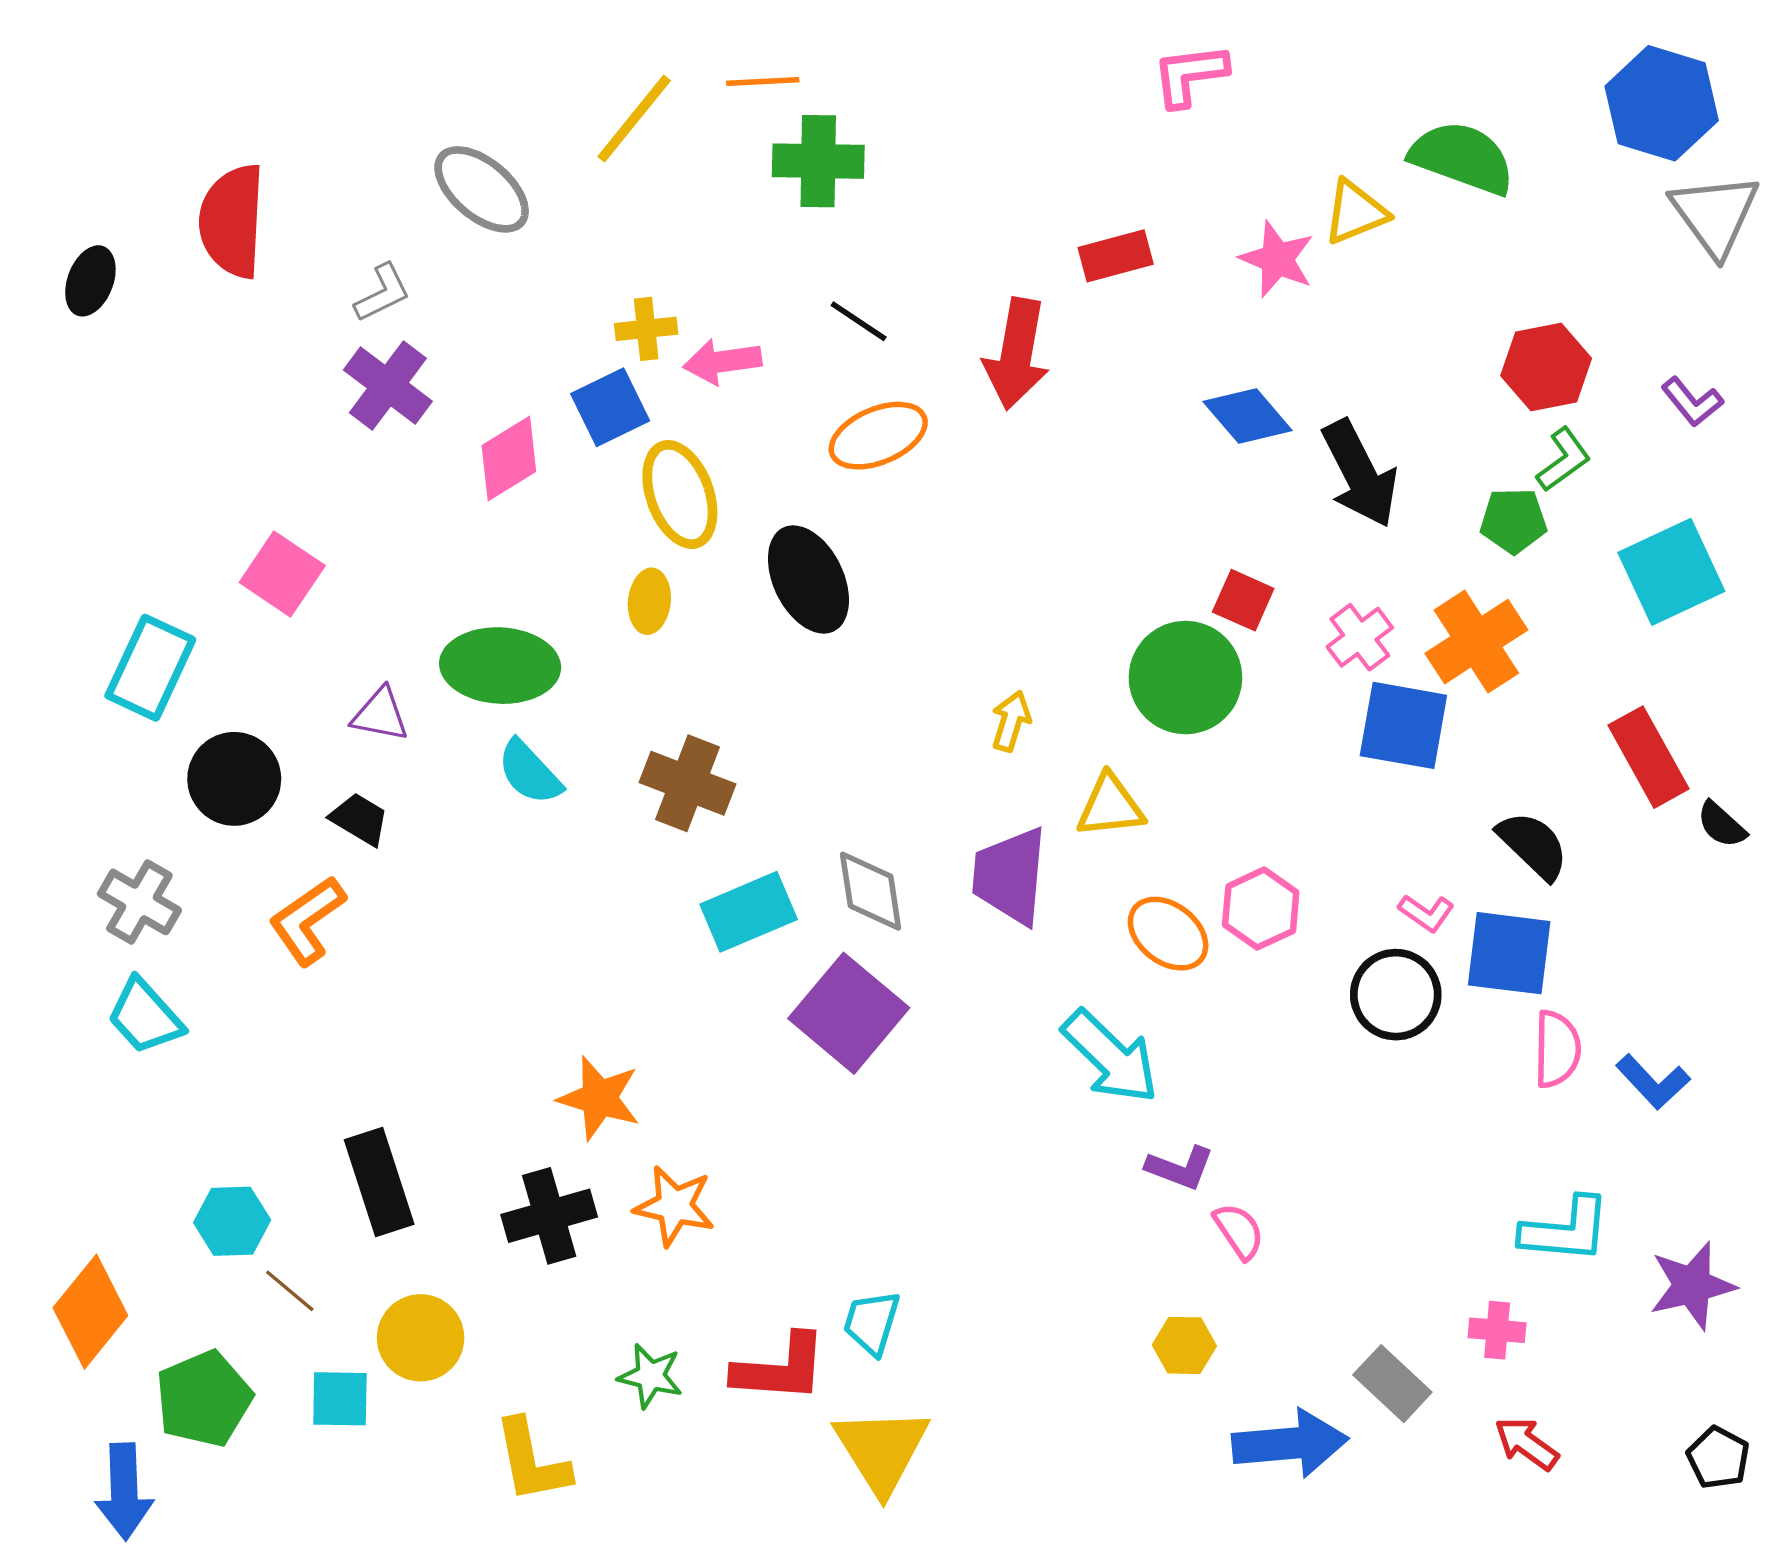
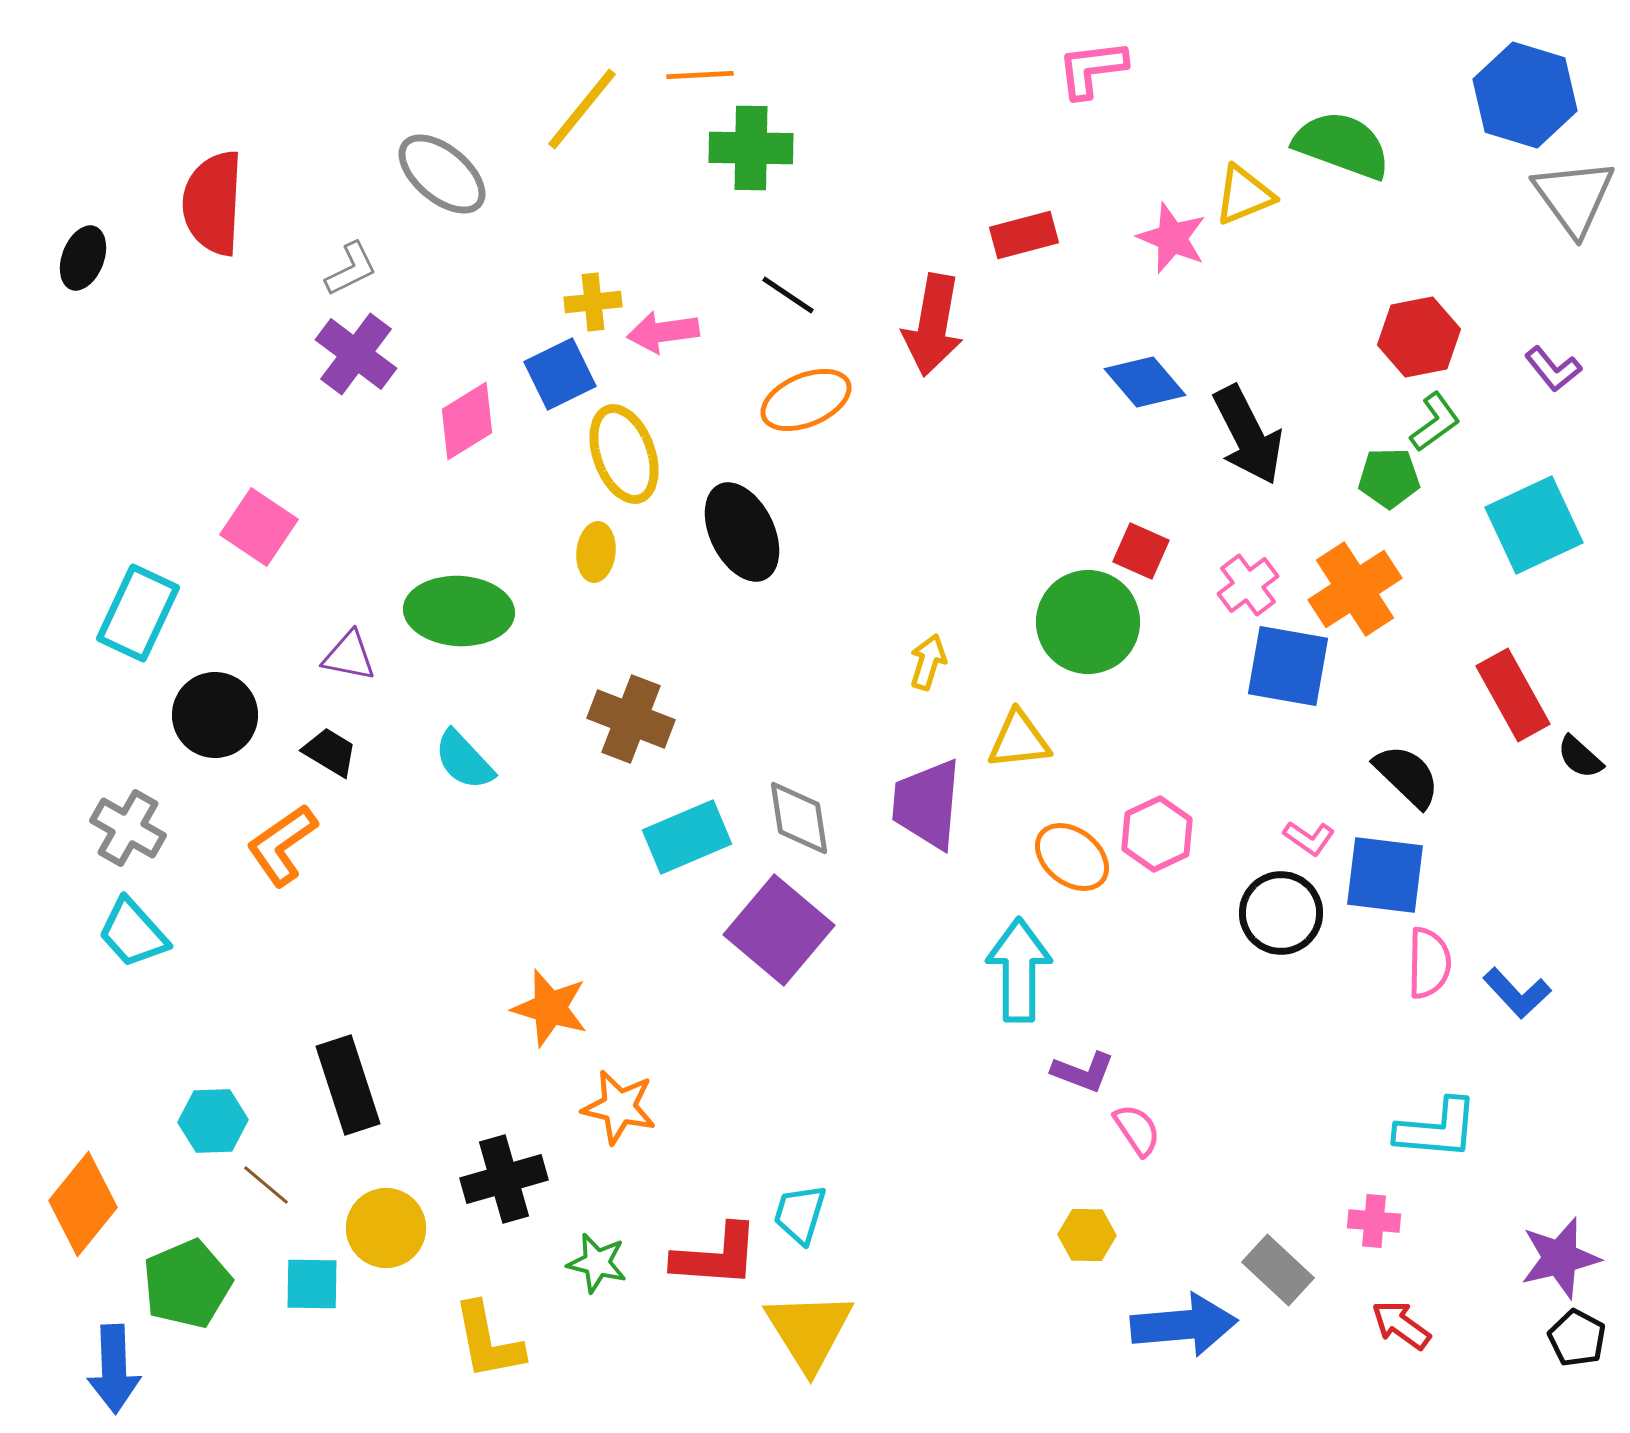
cyan semicircle: (530, 772) -> (464, 760), moved
cyan arrow: (1110, 1057) -> (1019, 970), turned -134
black cross: (549, 1216) -> (504, 1179), moved
purple star: (1692, 1286) -> (1560, 1258), moved

